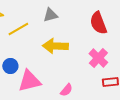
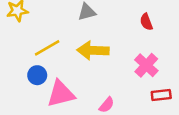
red semicircle: (98, 23) -> (146, 22), size x0.6
yellow line: (18, 29) -> (47, 48), moved

